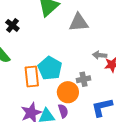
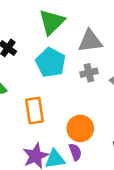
cyan pentagon: (50, 68) -> (51, 63), moved
gray cross: (83, 79) -> (89, 73), moved

